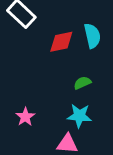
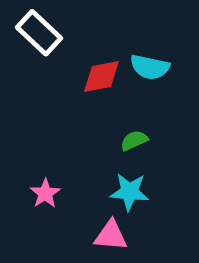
cyan semicircle: (92, 36) -> (150, 67), turned 115

